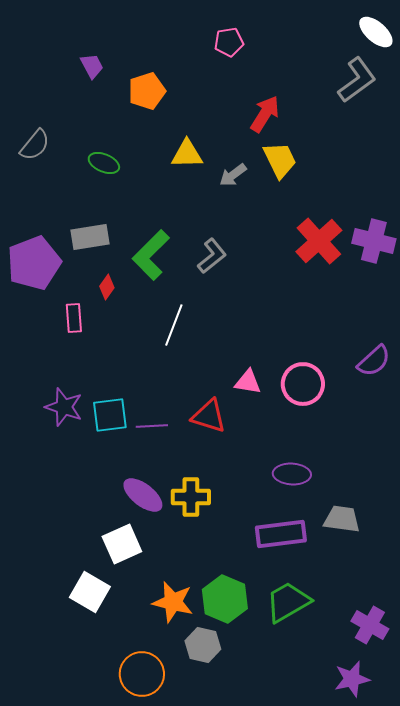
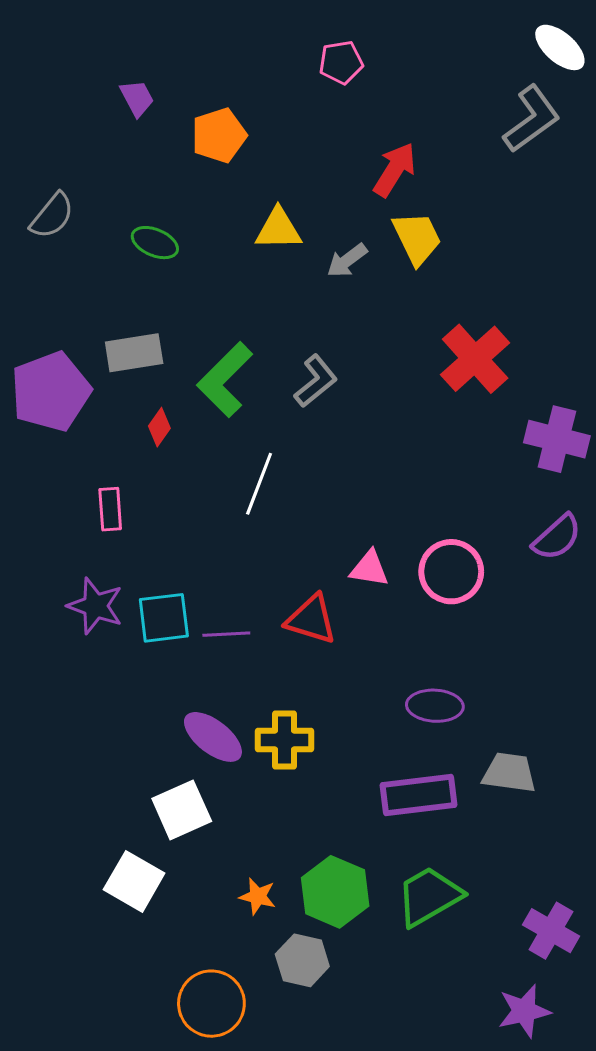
purple cross: (374, 241) -> (557, 439), moved
pink rectangle: (74, 318) -> (110, 509), moved
orange star: (173, 602) -> (258, 896), size x0.6

